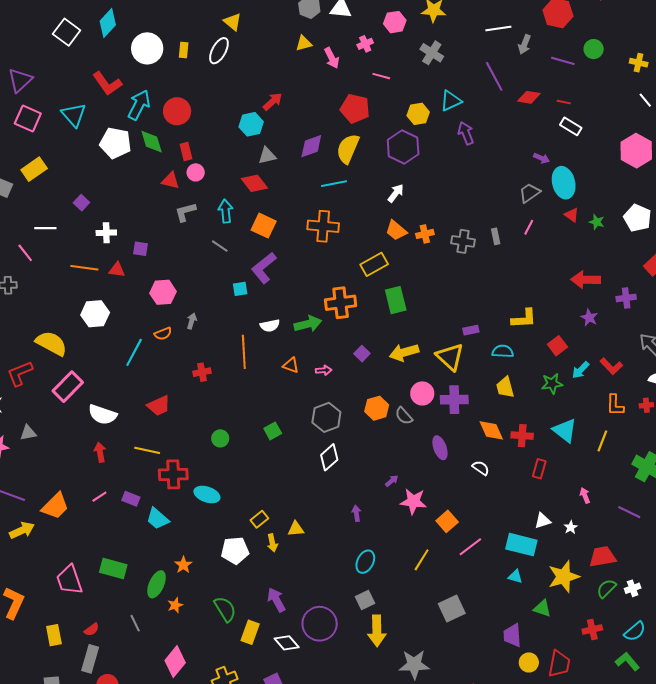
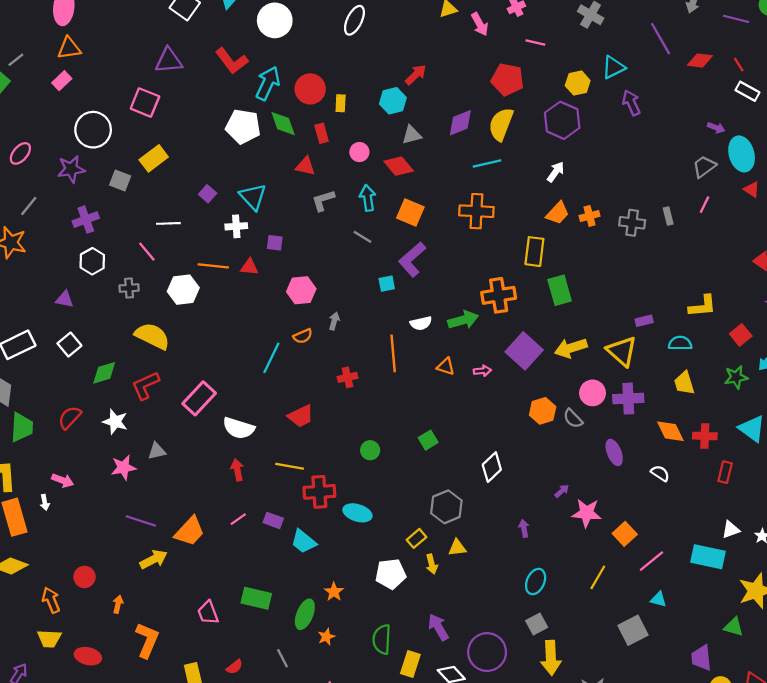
yellow rectangle: (184, 50) -> (341, 103), moved
purple triangle: (20, 80) -> (169, 61), moved, turned 40
red line: (564, 102) -> (739, 65), turned 48
cyan triangle: (74, 115) -> (253, 197), moved
pink circle: (196, 172) -> (359, 152), moved
orange trapezoid: (396, 230) -> (558, 213), turned -85
yellow rectangle: (374, 264) -> (534, 252), turned -52
white hexagon: (95, 314) -> (183, 290), moved
yellow semicircle: (51, 343) -> (152, 336), moved
purple square: (362, 354) -> (524, 351), size x2.0
gray hexagon: (326, 417) -> (446, 507), moved
cyan triangle: (515, 577) -> (659, 599), moved
pink trapezoid: (69, 580) -> (208, 613), size x0.7
green semicircle: (225, 609) -> (382, 639), turned -144

